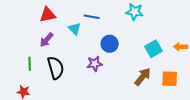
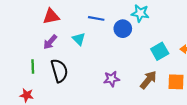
cyan triangle: (75, 29) -> (79, 39), moved
blue circle: (110, 44) -> (123, 29), moved
purple star: (95, 64) -> (112, 79), moved

